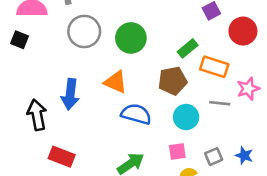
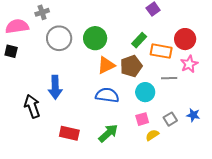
red circle: (243, 31) -> (185, 39), moved
orange triangle: (116, 82) -> (106, 65), moved, turned -42
red rectangle: (62, 157) -> (69, 133), moved

